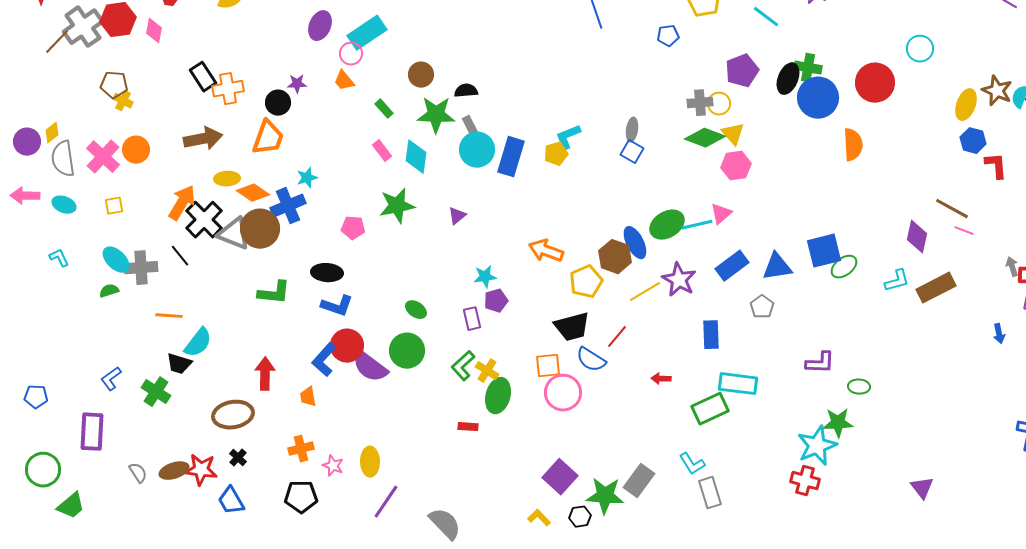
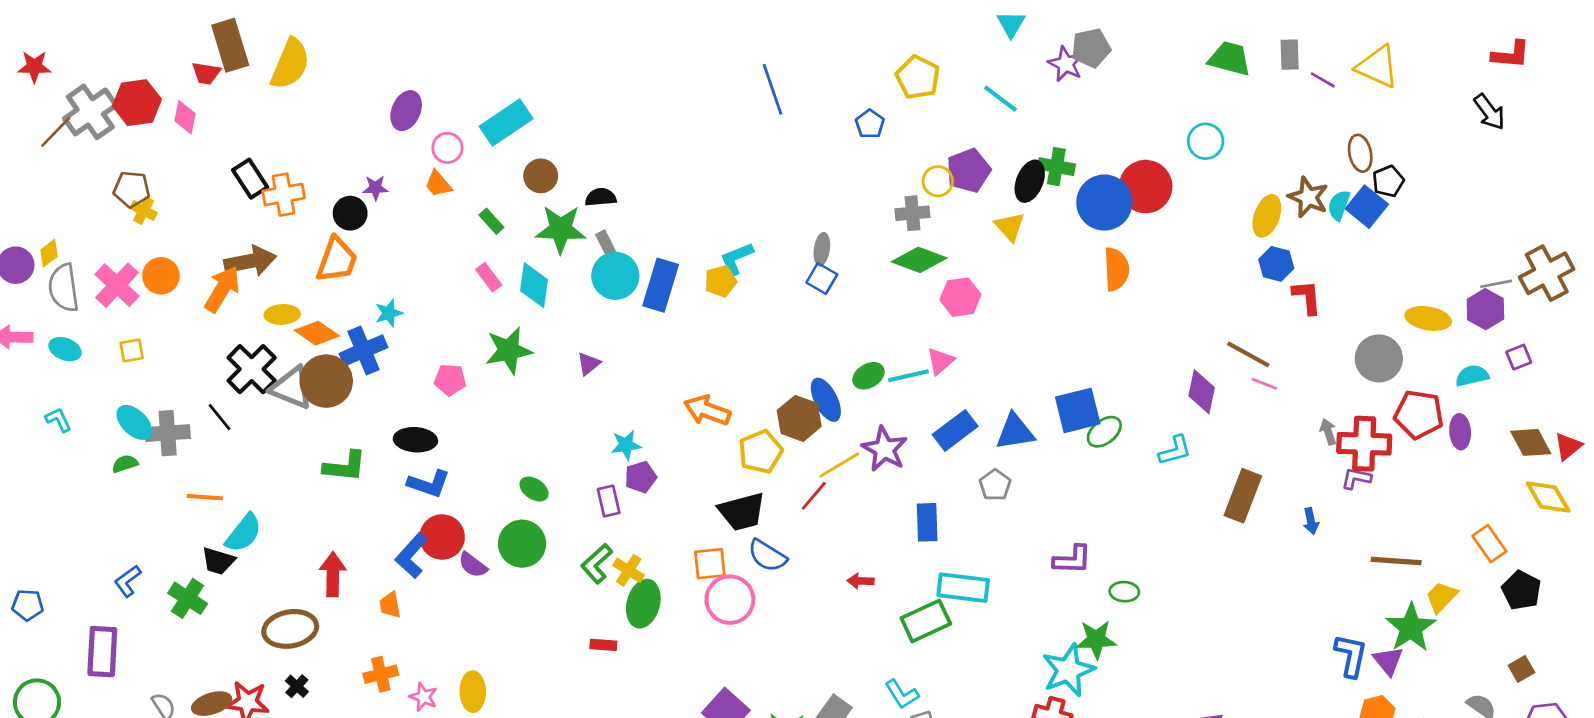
cyan rectangle: (367, 33) -> (506, 123), moved
blue pentagon: (668, 36) -> (870, 124), turned -30
blue circle: (818, 98) -> (1104, 203), moved
yellow circle: (719, 104) -> (938, 181), moved
yellow triangle: (733, 134) -> (1010, 227), moved
orange arrow: (182, 203) -> (222, 289), moved
green ellipse: (667, 225) -> (868, 376), size x0.7
brown rectangle: (936, 288) -> (1243, 496), moved, turned -42
red line: (617, 337) -> (814, 496), moved
purple semicircle: (370, 367) -> (473, 565), size x0.6

